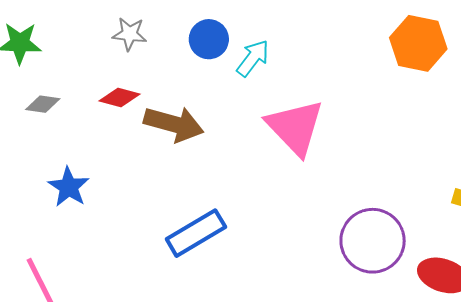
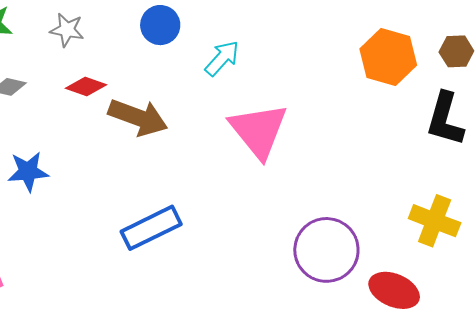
gray star: (130, 34) -> (67, 30), moved
blue circle: (209, 39) -> (160, 25), moved
blue star: (69, 187) -> (28, 172), turned 30

